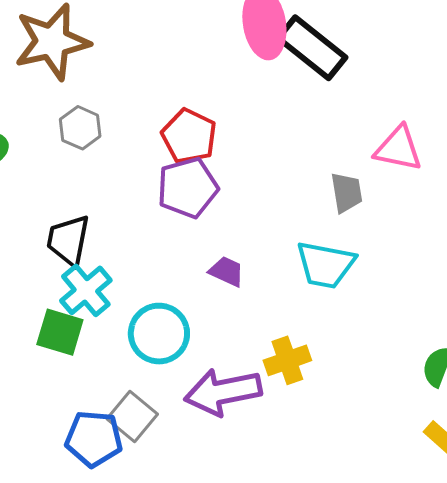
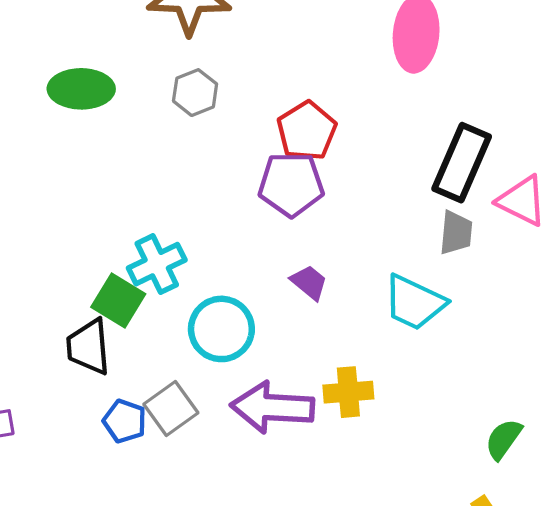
black rectangle: (312, 48) -> (462, 163), moved, turned 60
black trapezoid: (68, 240) -> (88, 347), moved, turned -30
blue pentagon: (94, 439) -> (125, 421), size x0.7

